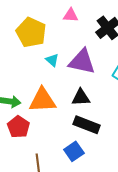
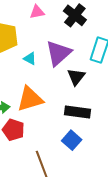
purple triangle: (82, 62) -> (58, 53), turned -40
black triangle: (81, 97) -> (76, 77), moved, turned -36

